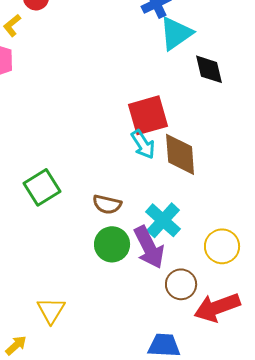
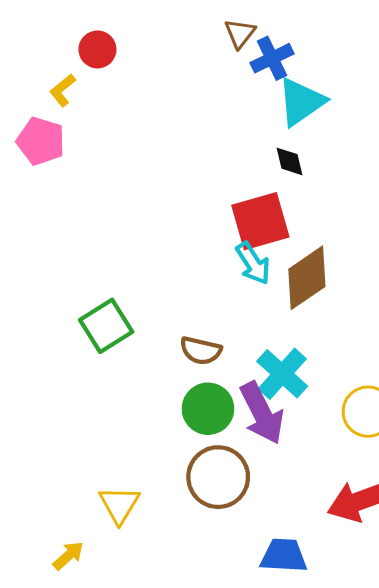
black diamond: (209, 69) -> (289, 161), moved, size x0.7
brown diamond: (180, 154) -> (307, 278), turned 60
brown circle: (181, 284) -> (218, 477), moved, size x1.4

